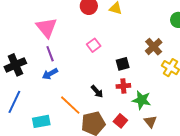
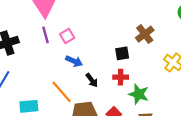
pink square: (94, 45) -> (67, 36), moved
brown cross: (154, 47) -> (145, 34), moved
blue arrow: (50, 74) -> (74, 61), moved, turned -133

